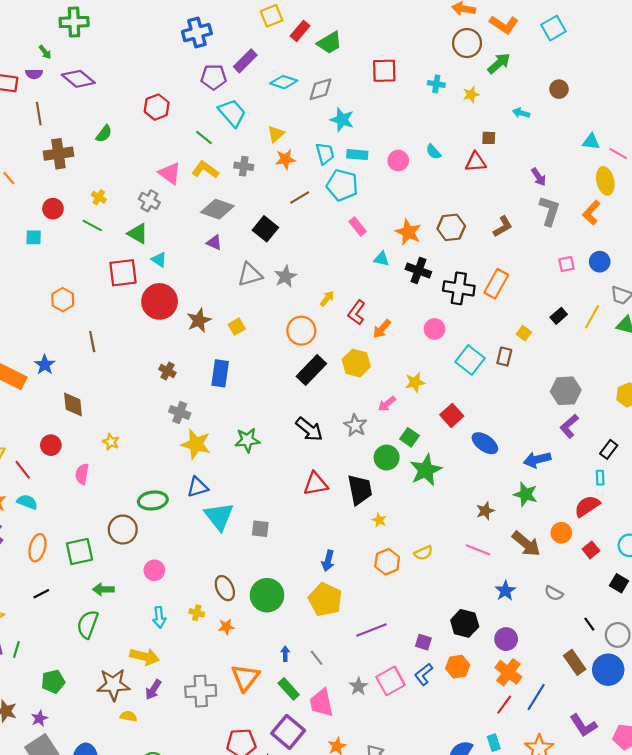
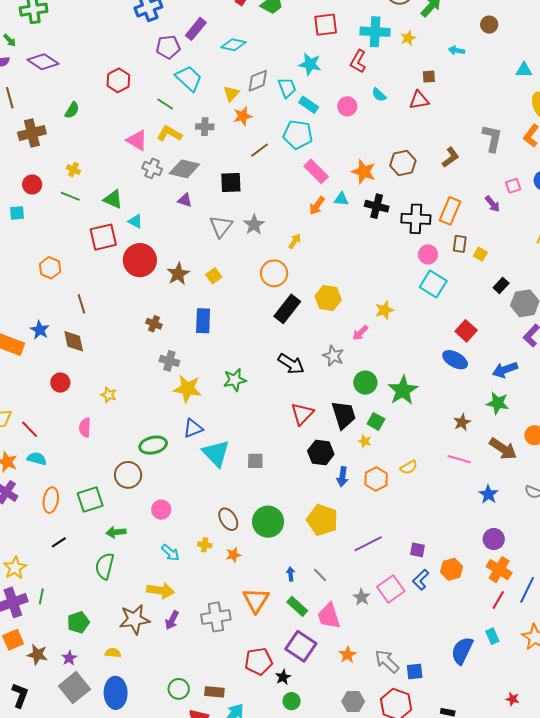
cyan cross: (436, 84) -> (375, 32), size x1.8
gray diamond: (320, 89) -> (258, 81), moved
cyan star: (342, 120) -> (310, 64), moved
cyan trapezoid: (325, 154) -> (287, 88), moved
cyan rectangle: (357, 155) -> (309, 105), turned 36
purple arrow: (539, 177) -> (492, 204), moved
gray cross: (149, 201) -> (152, 168), moved
pink rectangle: (358, 227) -> (316, 171), size x1.4
black square: (265, 229) -> (231, 183), turned -35
gray triangle: (250, 275) -> (221, 226), turned -30
red L-shape: (357, 313) -> (358, 61), moved
black rectangle: (559, 316) -> (501, 285), moved
orange arrow: (382, 329) -> (317, 206), moved
pink circle: (435, 329) -> (428, 254), moved
brown rectangle: (504, 357) -> (460, 244), moved
brown diamond: (73, 405) -> (74, 341), moved
red square: (452, 415) -> (466, 331), moved
green square: (409, 437) -> (376, 421), moved
red circle: (51, 445) -> (60, 383), moved
red triangle: (316, 484) -> (302, 414), turned -30
blue arrow: (328, 561) -> (342, 477), moved
cyan arrow: (159, 617) -> (170, 553), turned -36
black hexagon: (465, 623) -> (321, 453), moved
yellow semicircle: (129, 716) -> (113, 653), moved

